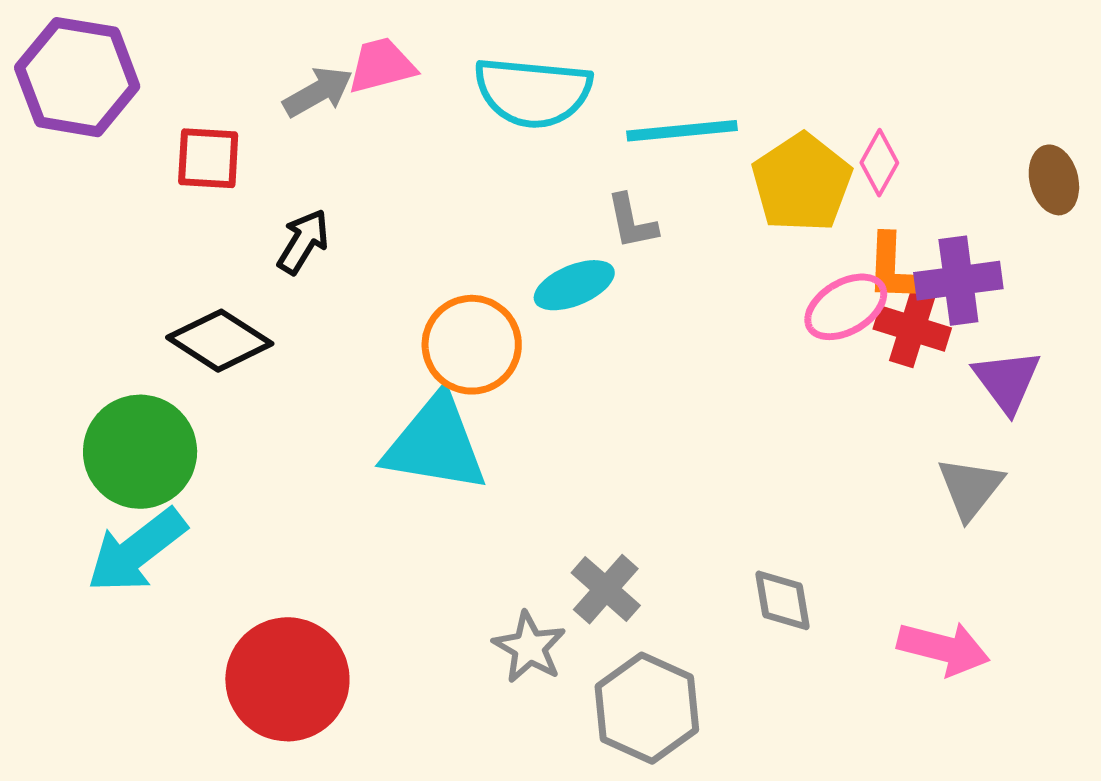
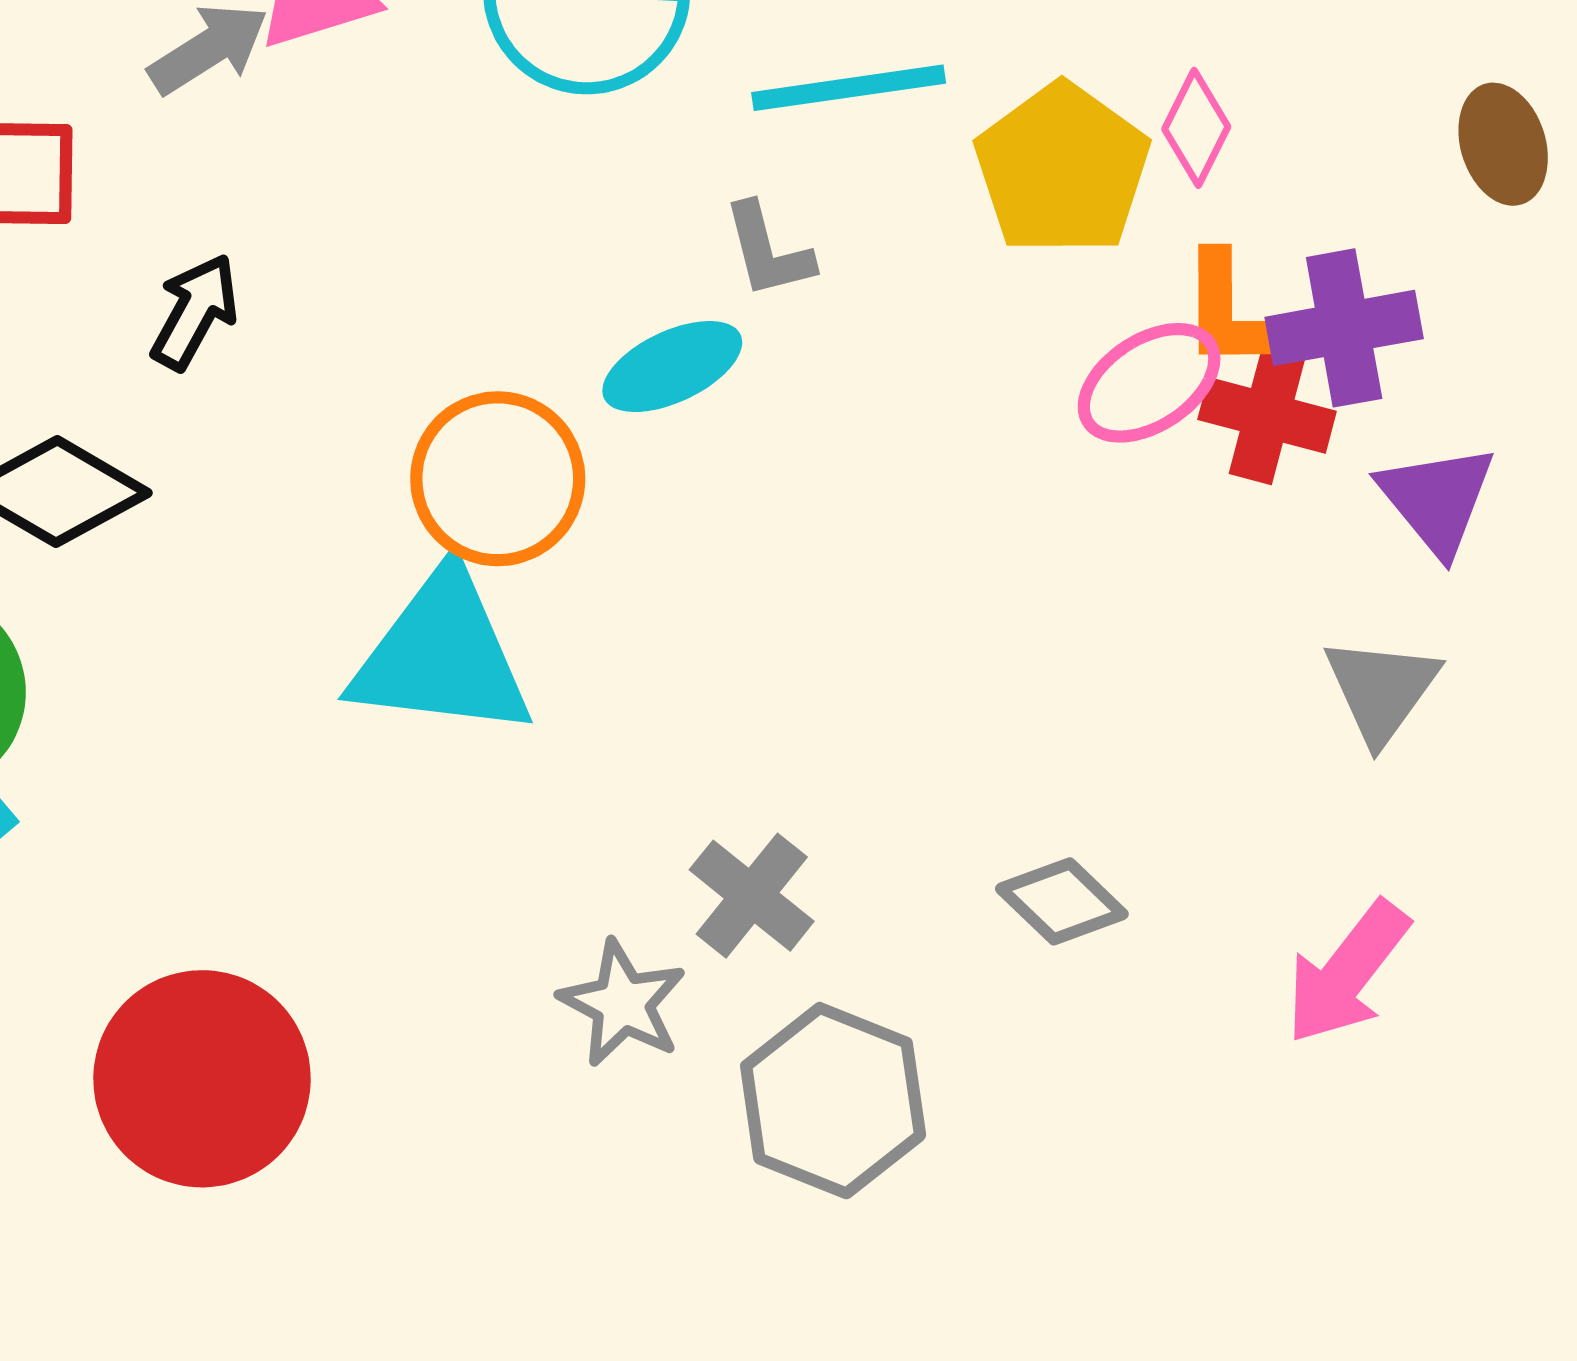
gray diamond: (783, 600) -> (1062, 901), turned -34
pink arrow: (943, 648) -> (1347, 972), turned 116

